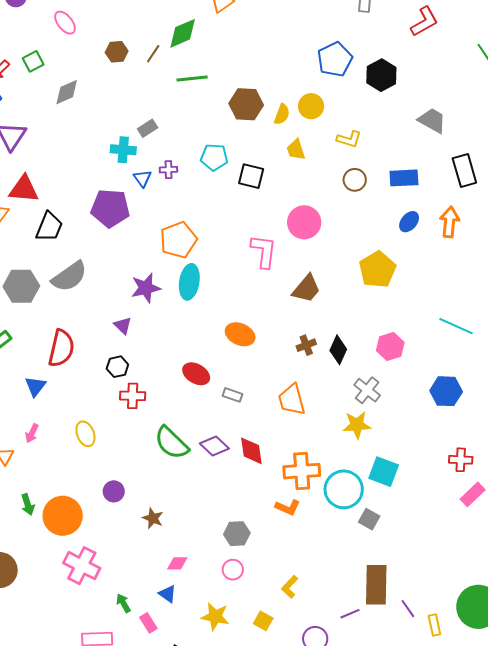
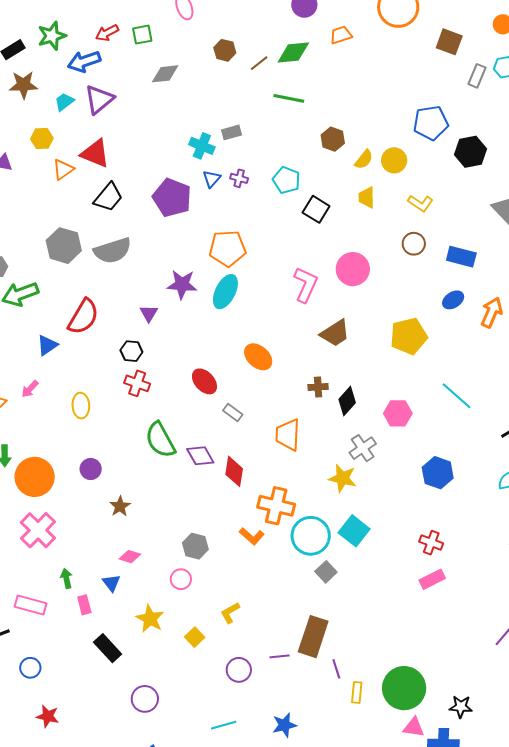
brown hexagon: (246, 104) -> (333, 139), size x0.7
cyan line: (456, 326) -> (456, 396), moved

